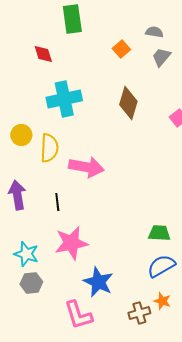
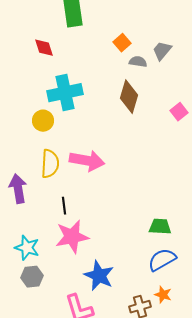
gray semicircle: (154, 32) -> (138, 62), moved
yellow circle: (21, 135) -> (43, 121), moved
yellow semicircle: (49, 148) -> (50, 164), moved
black line: (57, 202) -> (64, 206), moved

